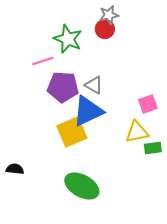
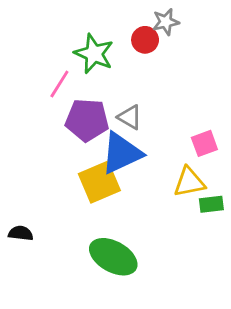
gray star: (109, 15) -> (166, 22), moved
pink line: (43, 61) -> (59, 84), turned -40

